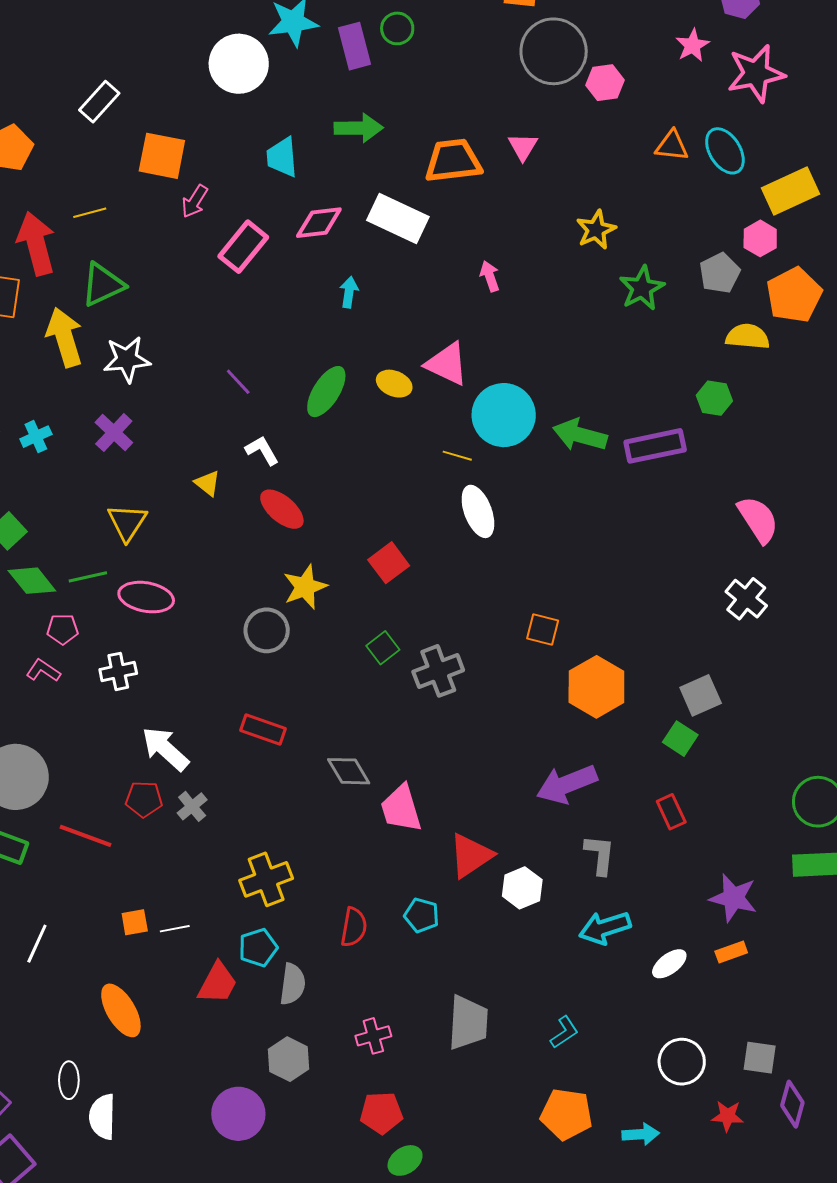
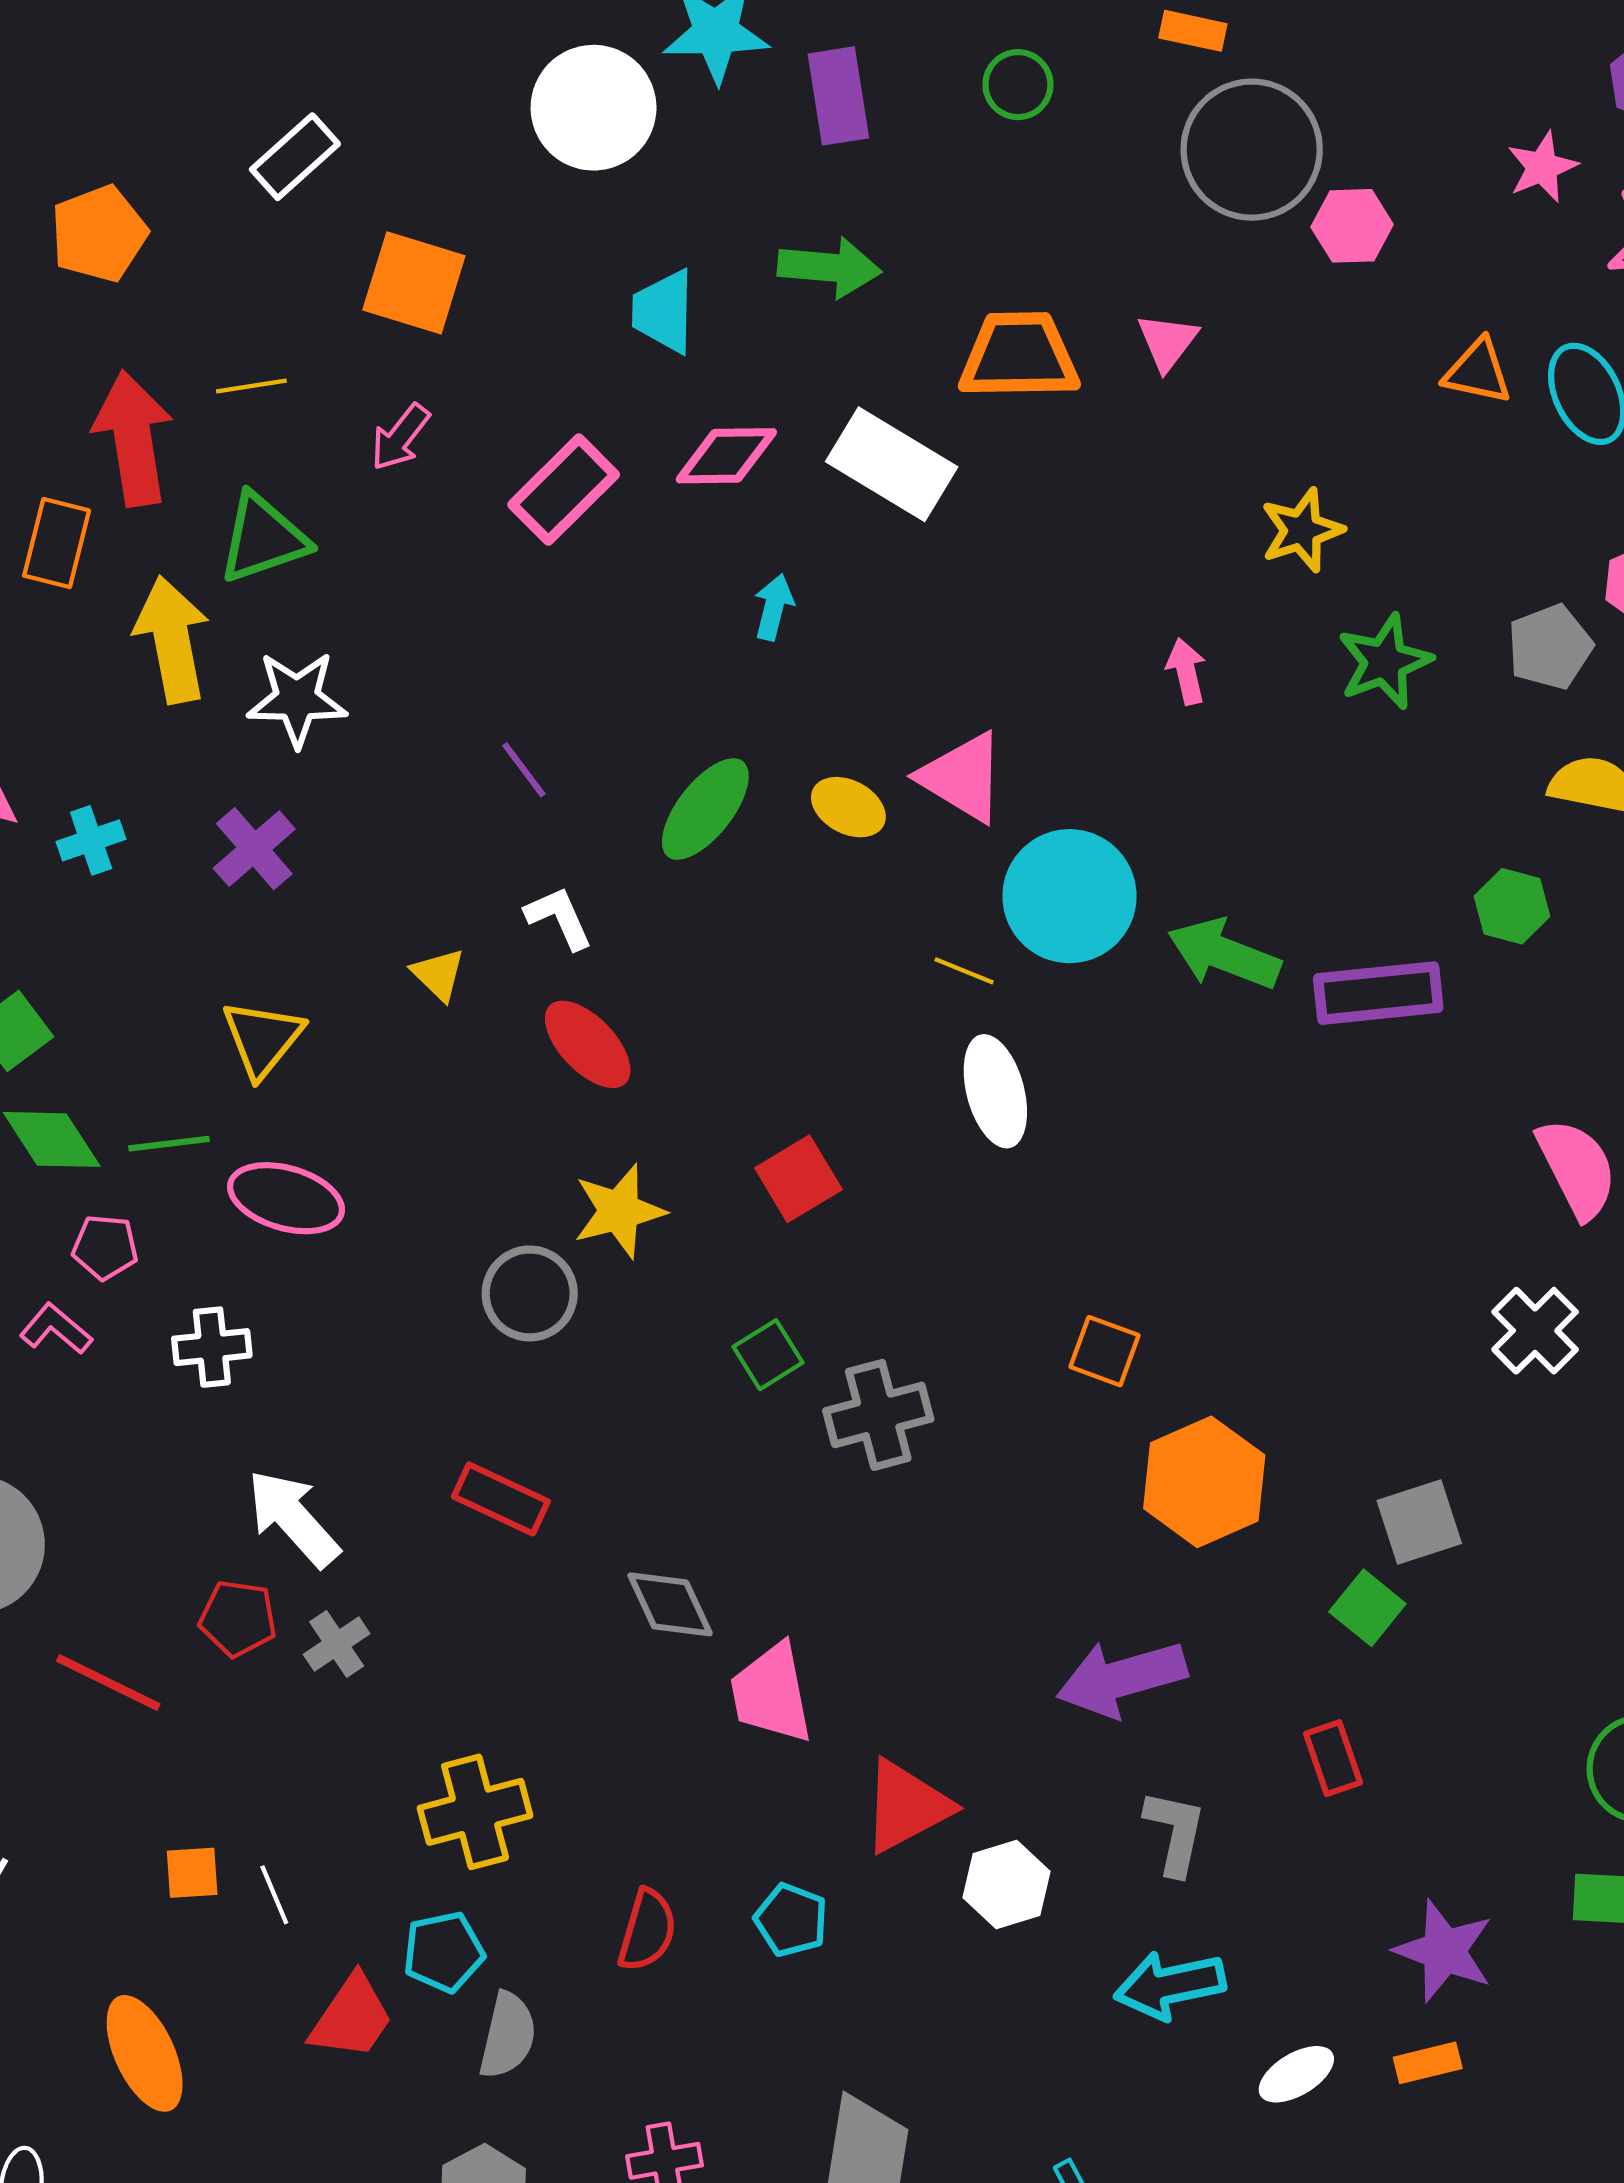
green circle: (397, 28) -> (1018, 85), moved
pink arrow: (195, 201) -> (400, 437), moved
pink arrow: (490, 276) -> (1186, 671), moved
white line: (175, 929) -> (274, 1895), turned 72

